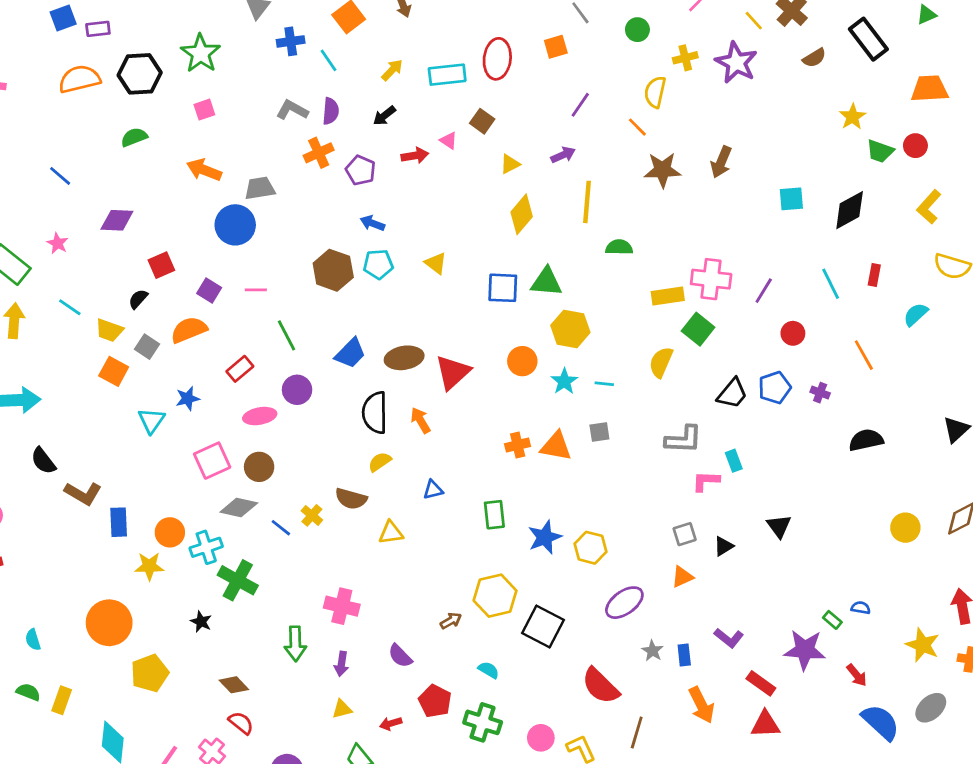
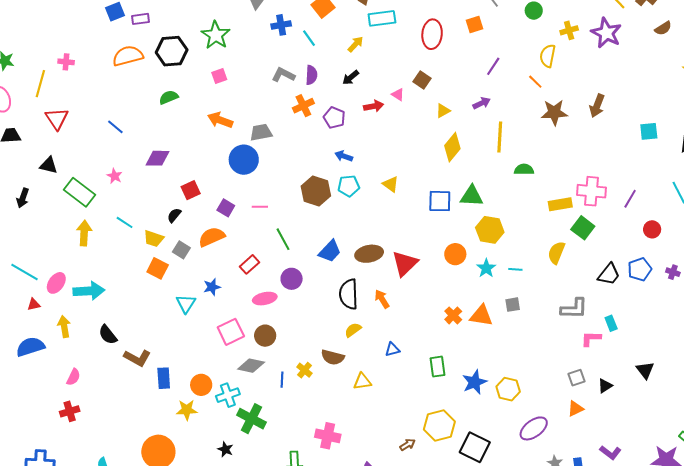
cyan rectangle: (447, 75) -> (382, 18), moved
orange cross: (518, 445) -> (453, 315), turned -30
blue line: (281, 528) -> (282, 380), turned 56

